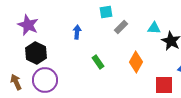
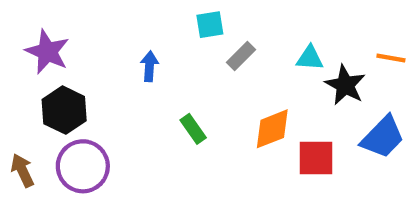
orange diamond: (136, 62) -> (272, 129), turned 40
red square: (164, 85) -> (316, 158), moved

